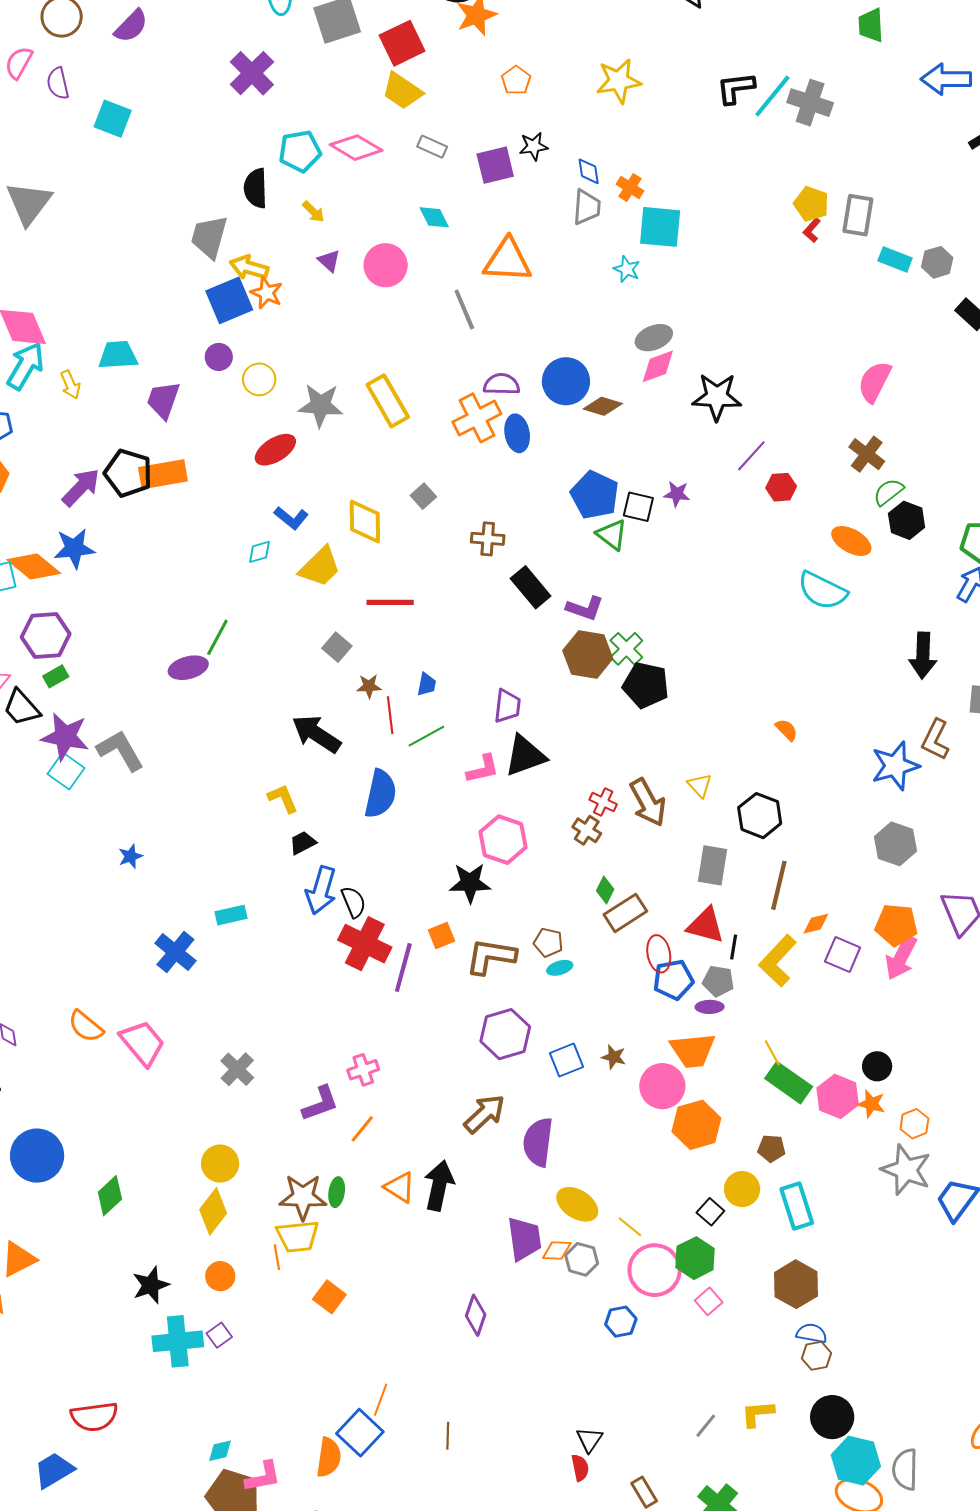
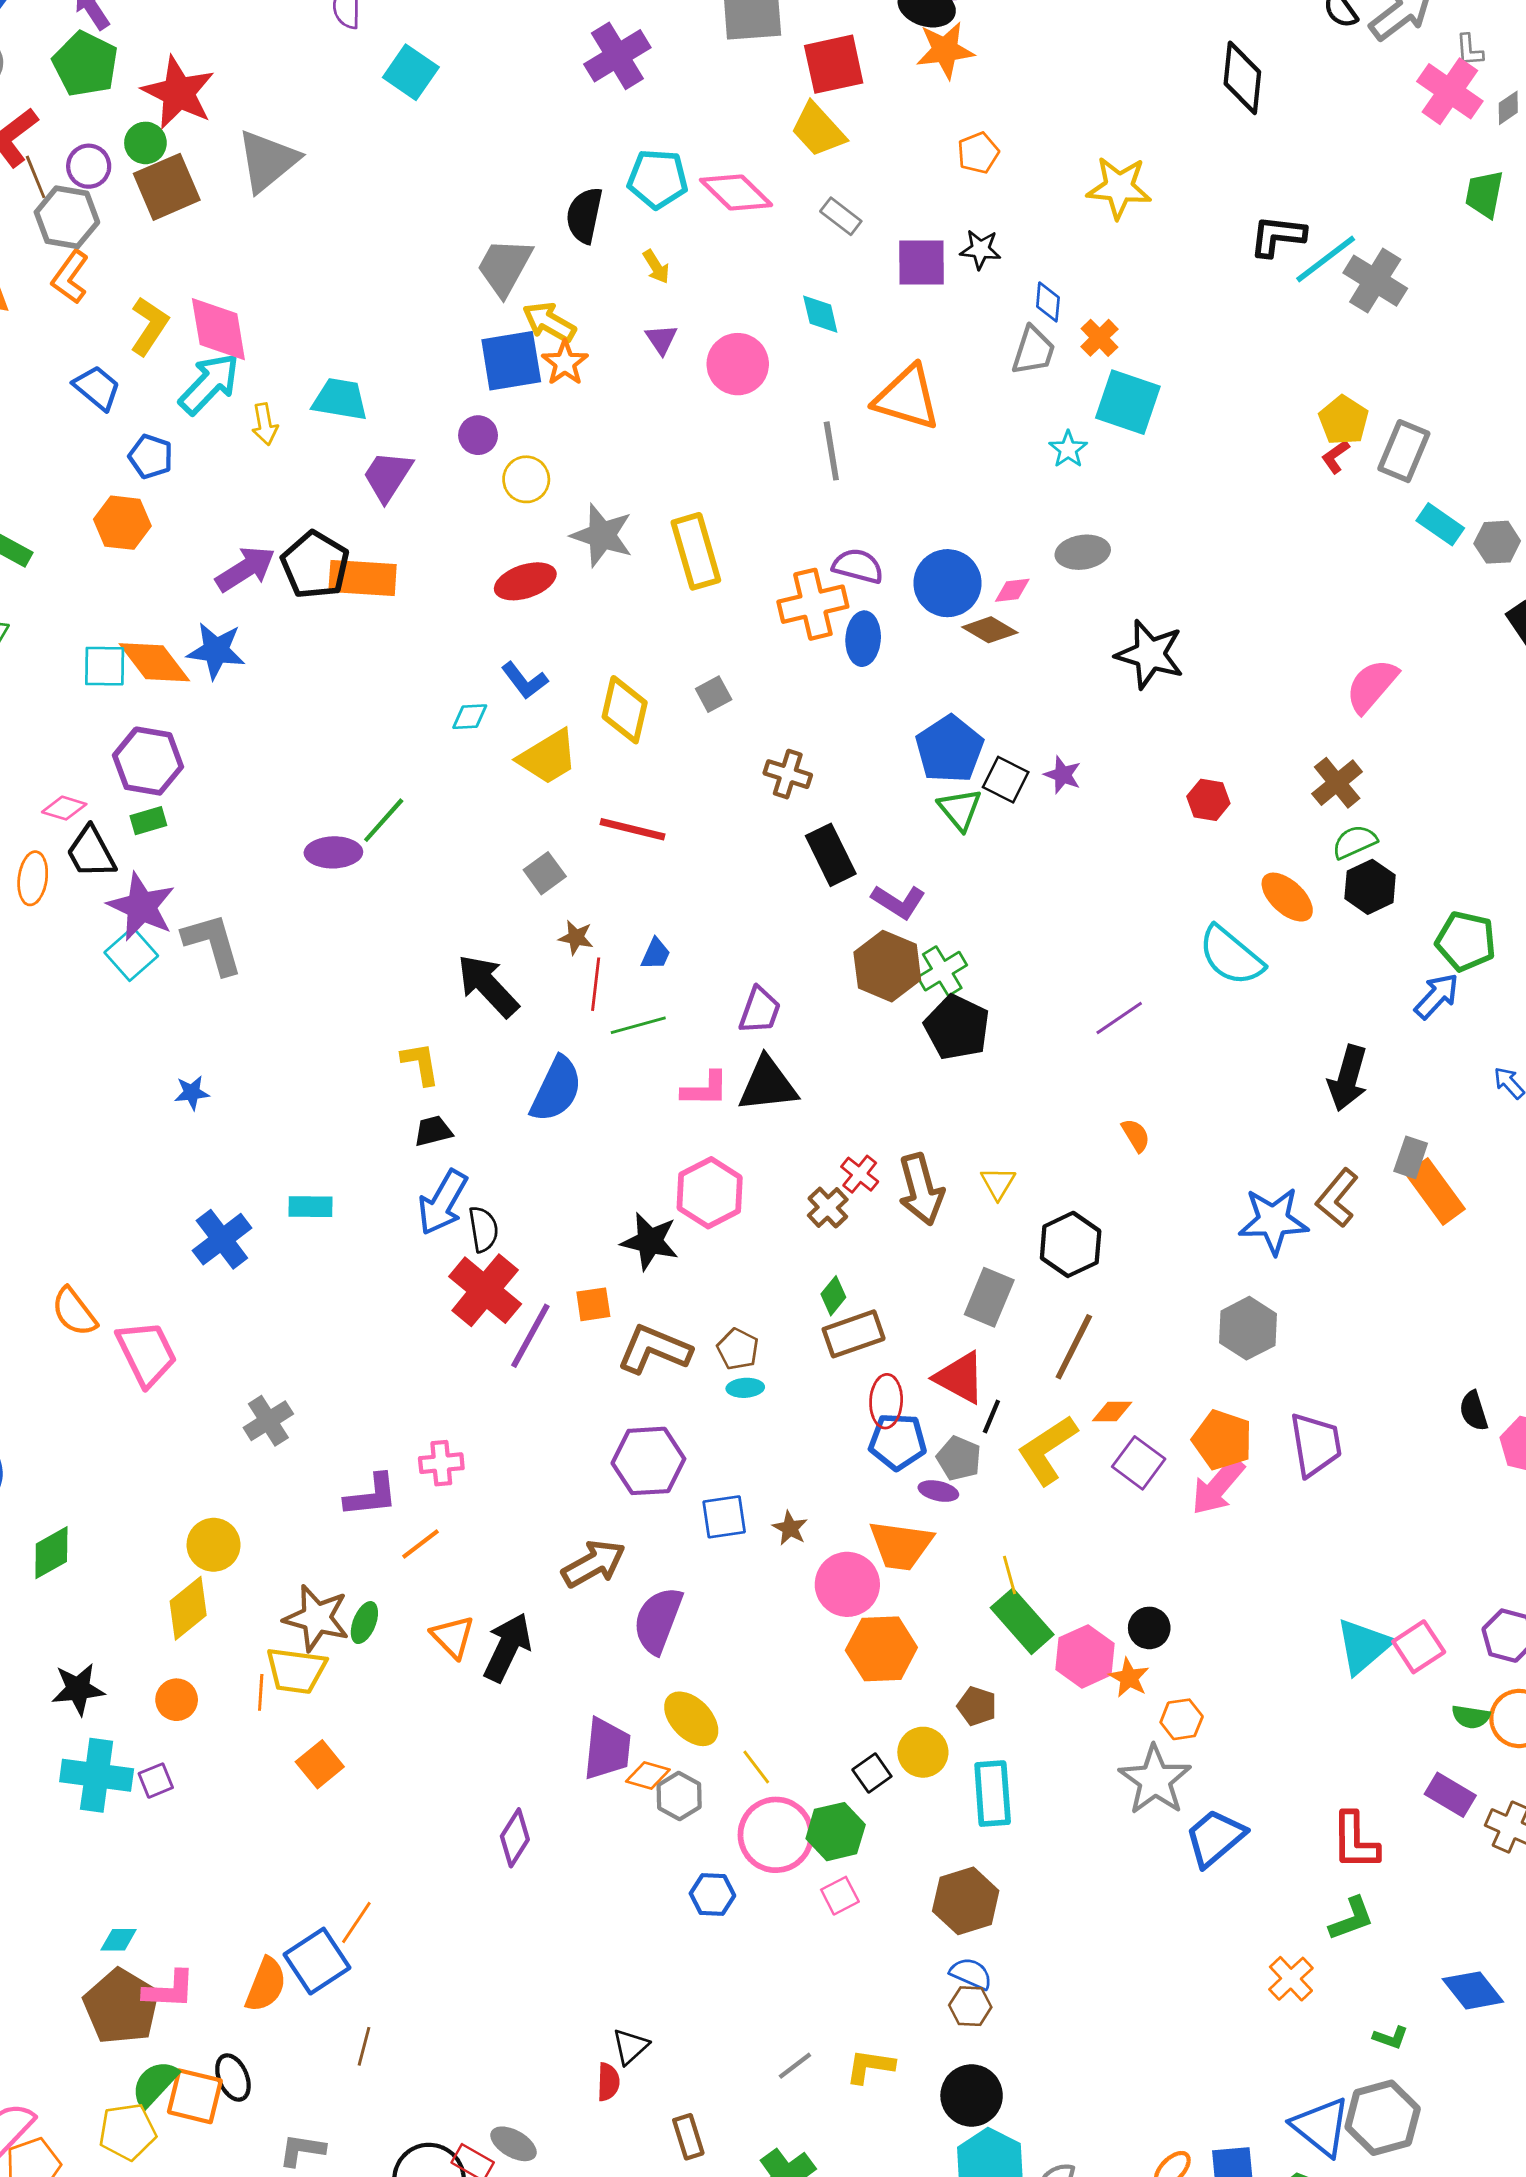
pink diamond: (658, 366) -> (1012, 590), moved, size x0.7
purple line: (751, 456) -> (1119, 1018), moved
brown line: (448, 1436) -> (364, 2046), moved

